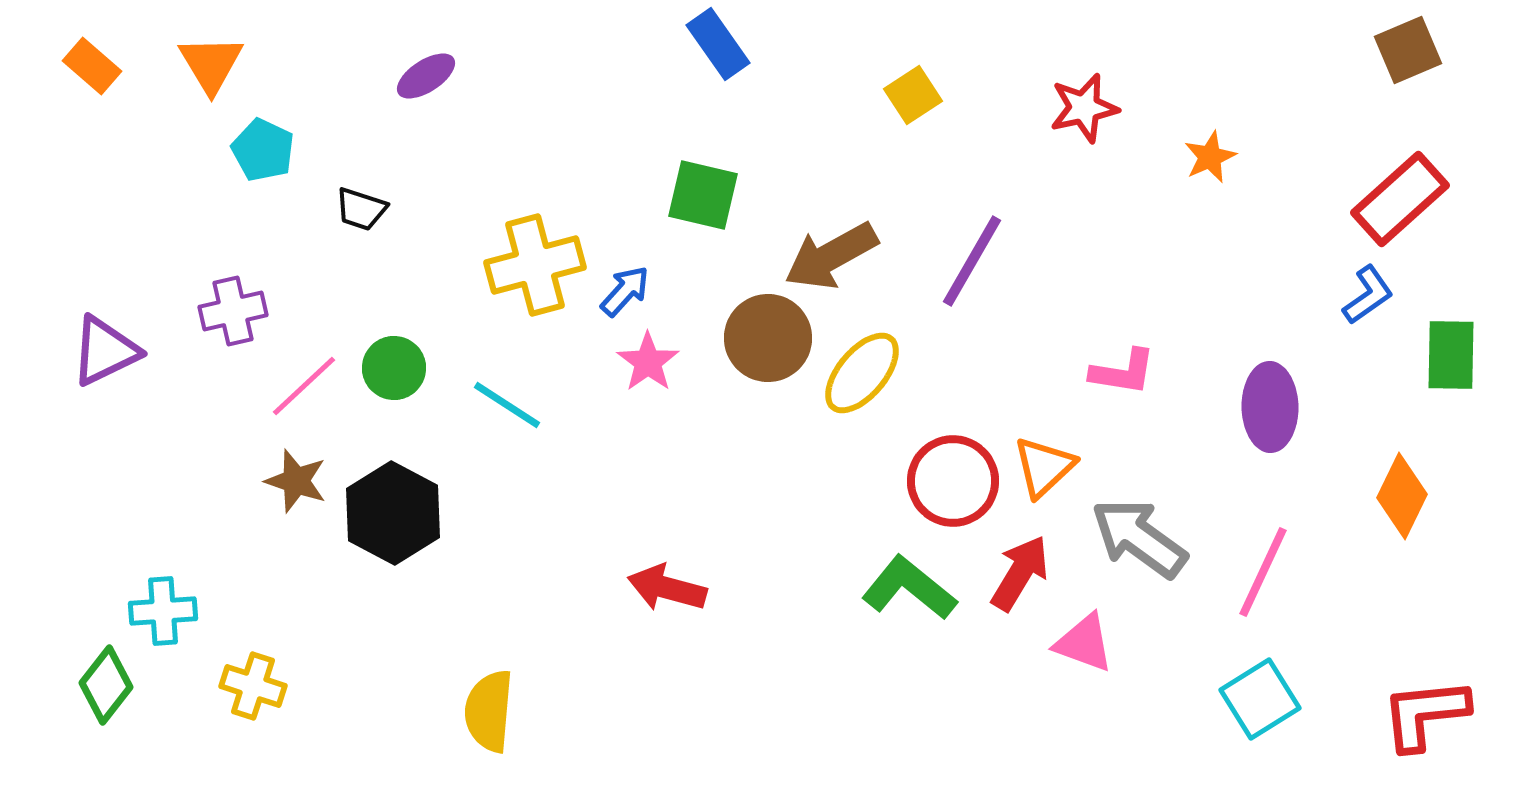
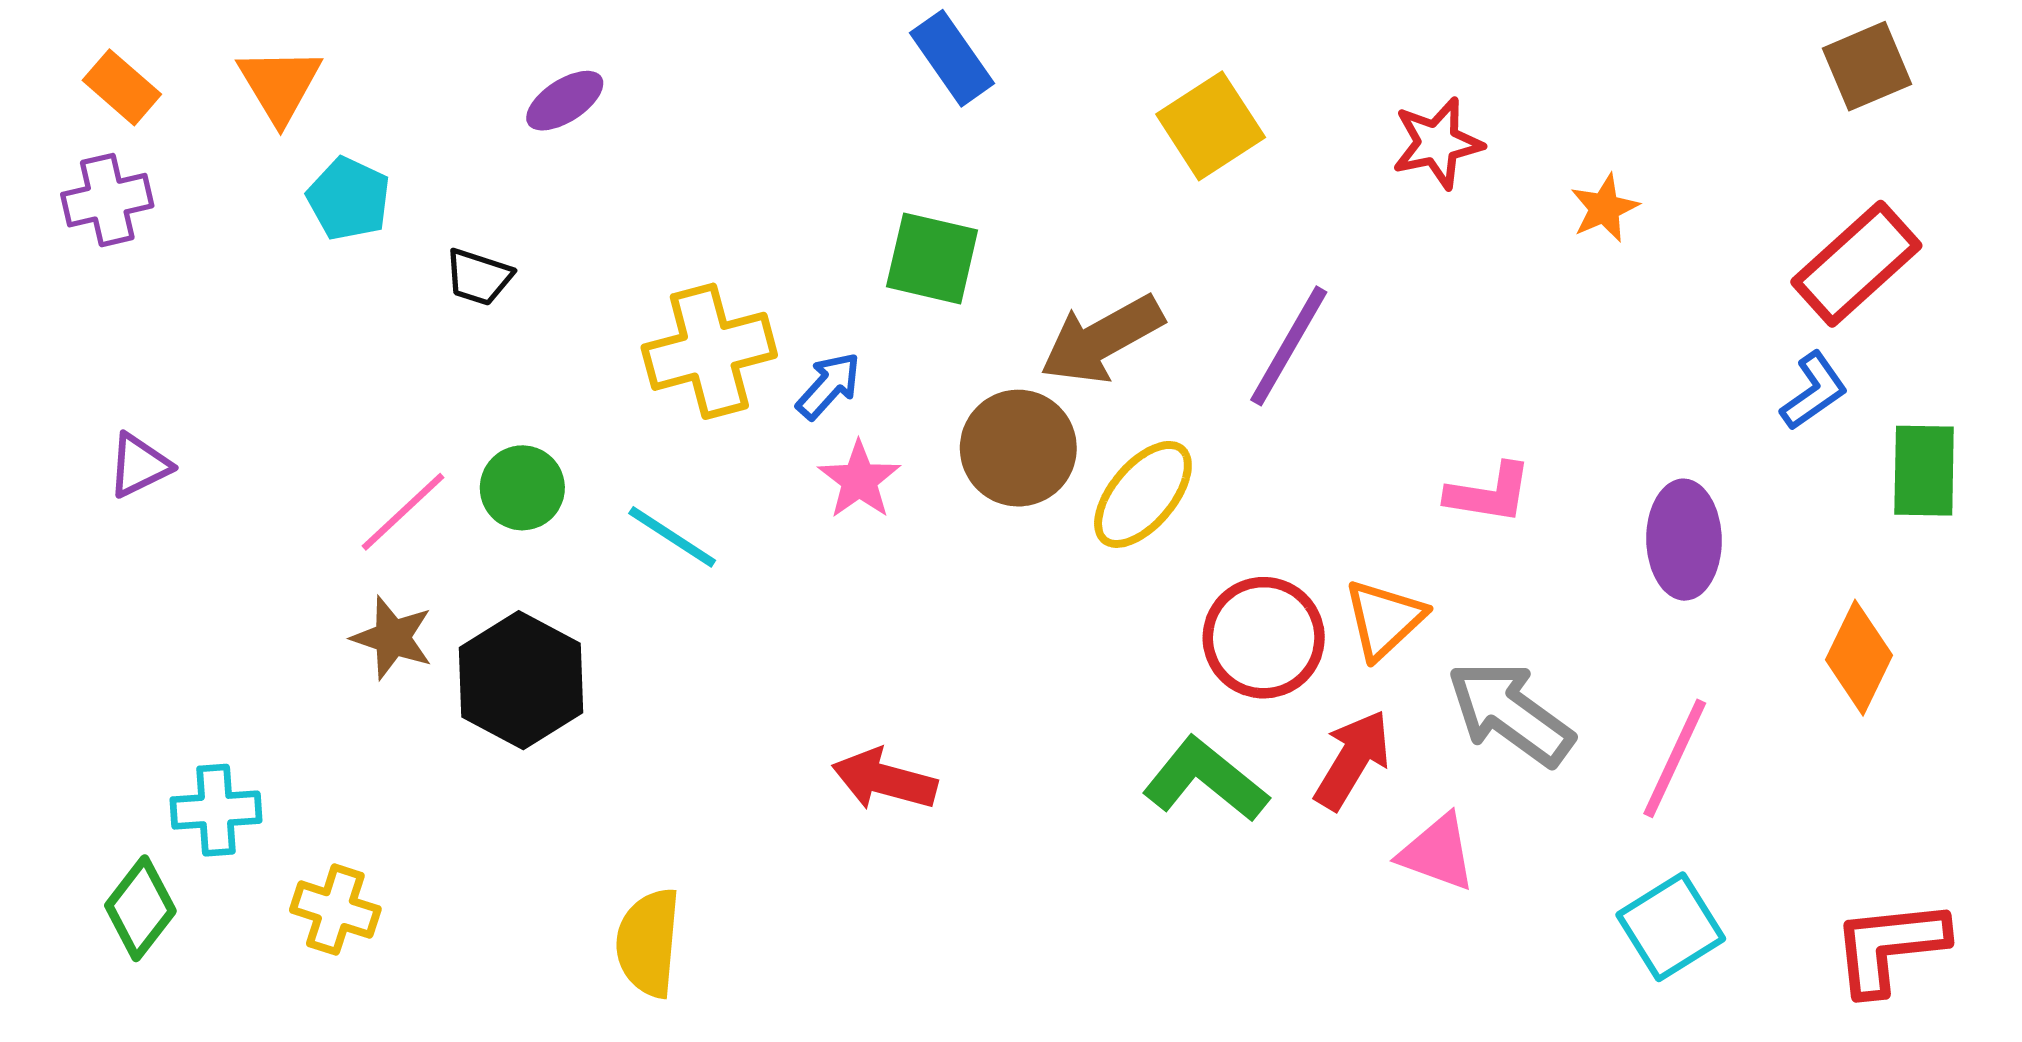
yellow square: (913, 95) -> (1211, 126), size x1.4
purple cross: (233, 311) -> (107, 200), moved
purple triangle: (105, 351) -> (139, 465), size x0.7

